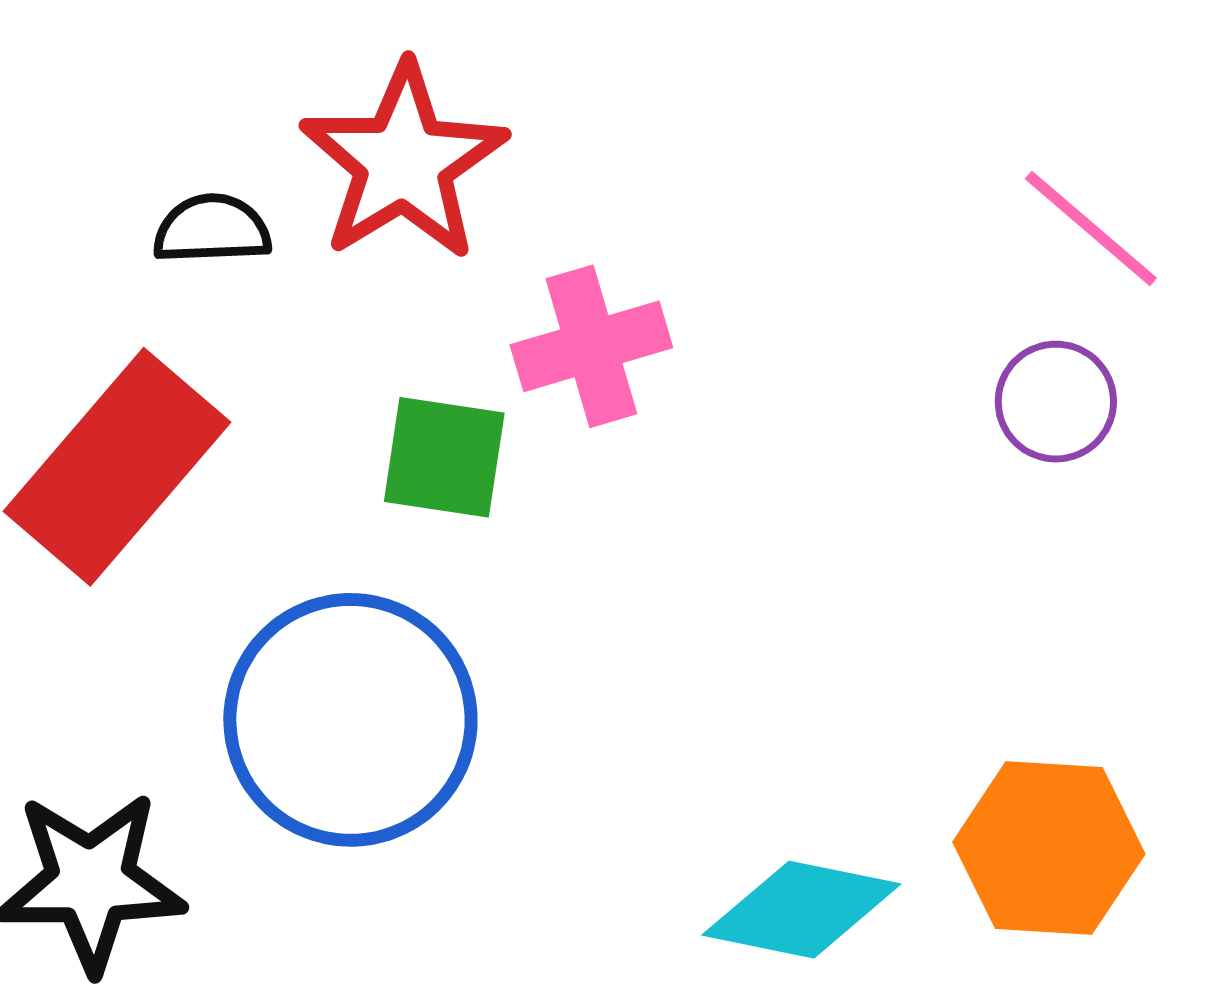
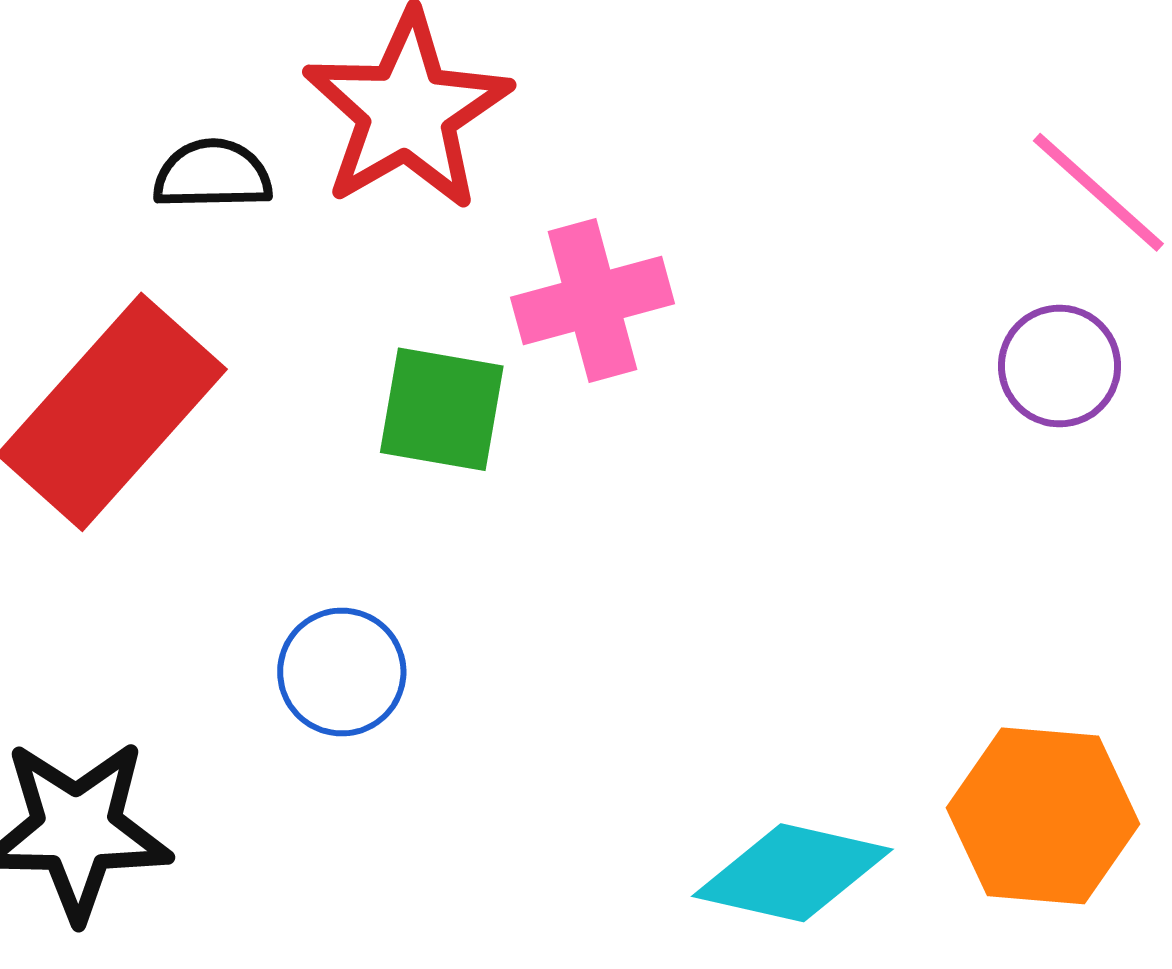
blue circle: (350, 720) -> (342, 672), size x0.5

